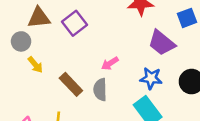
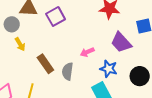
pink arrow: (110, 63) -> (87, 52), moved

